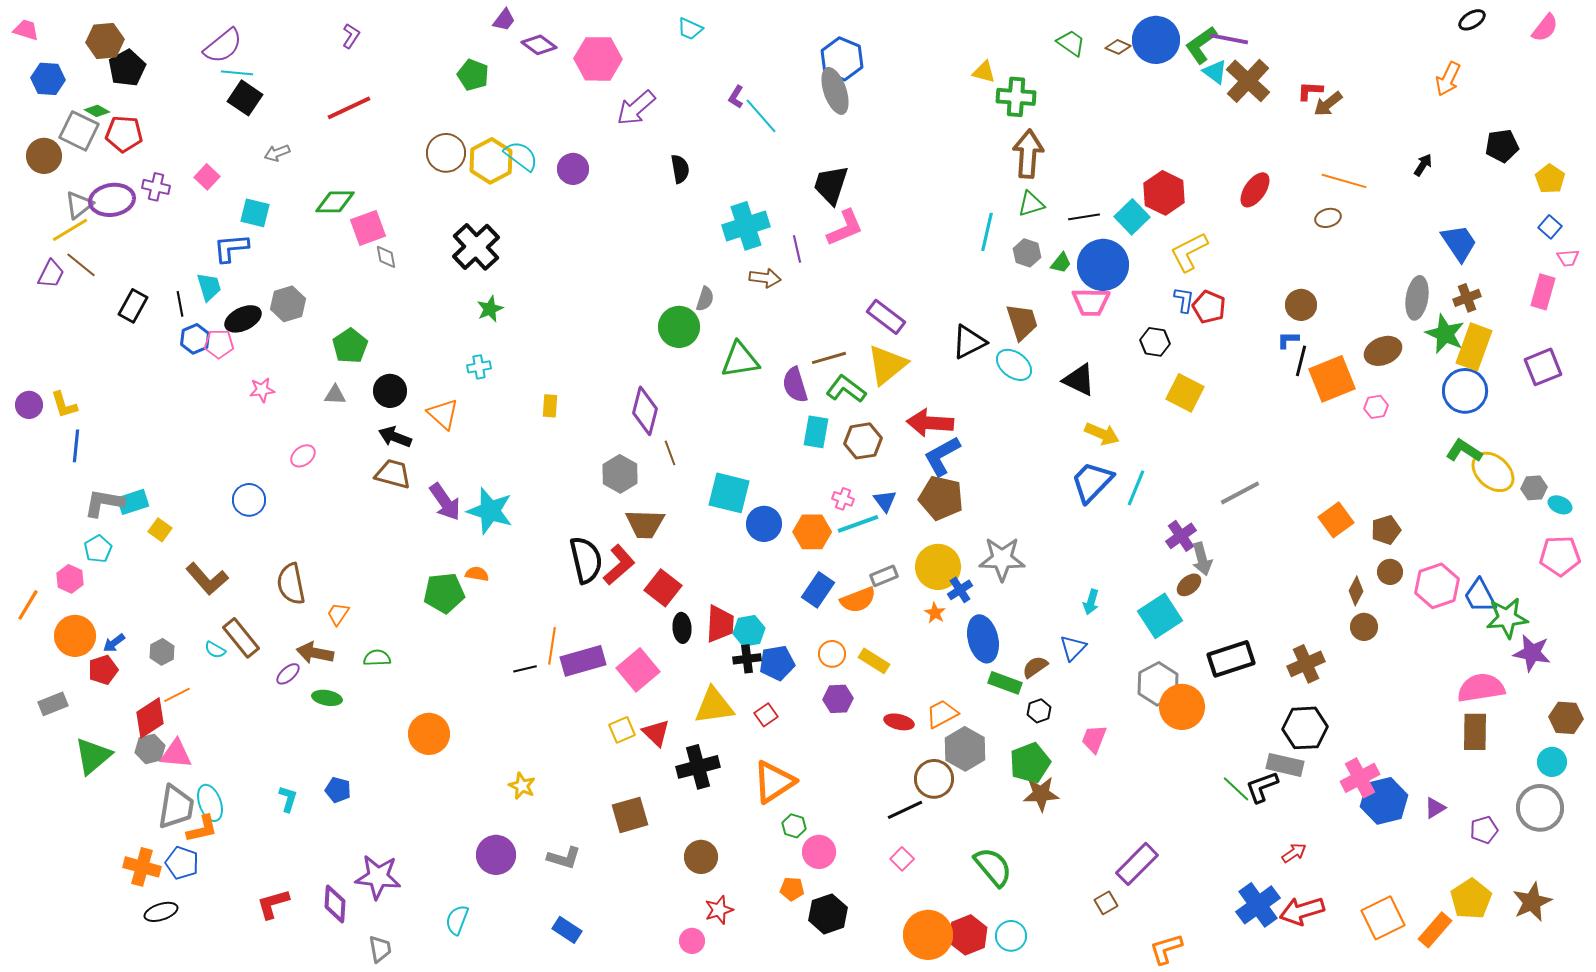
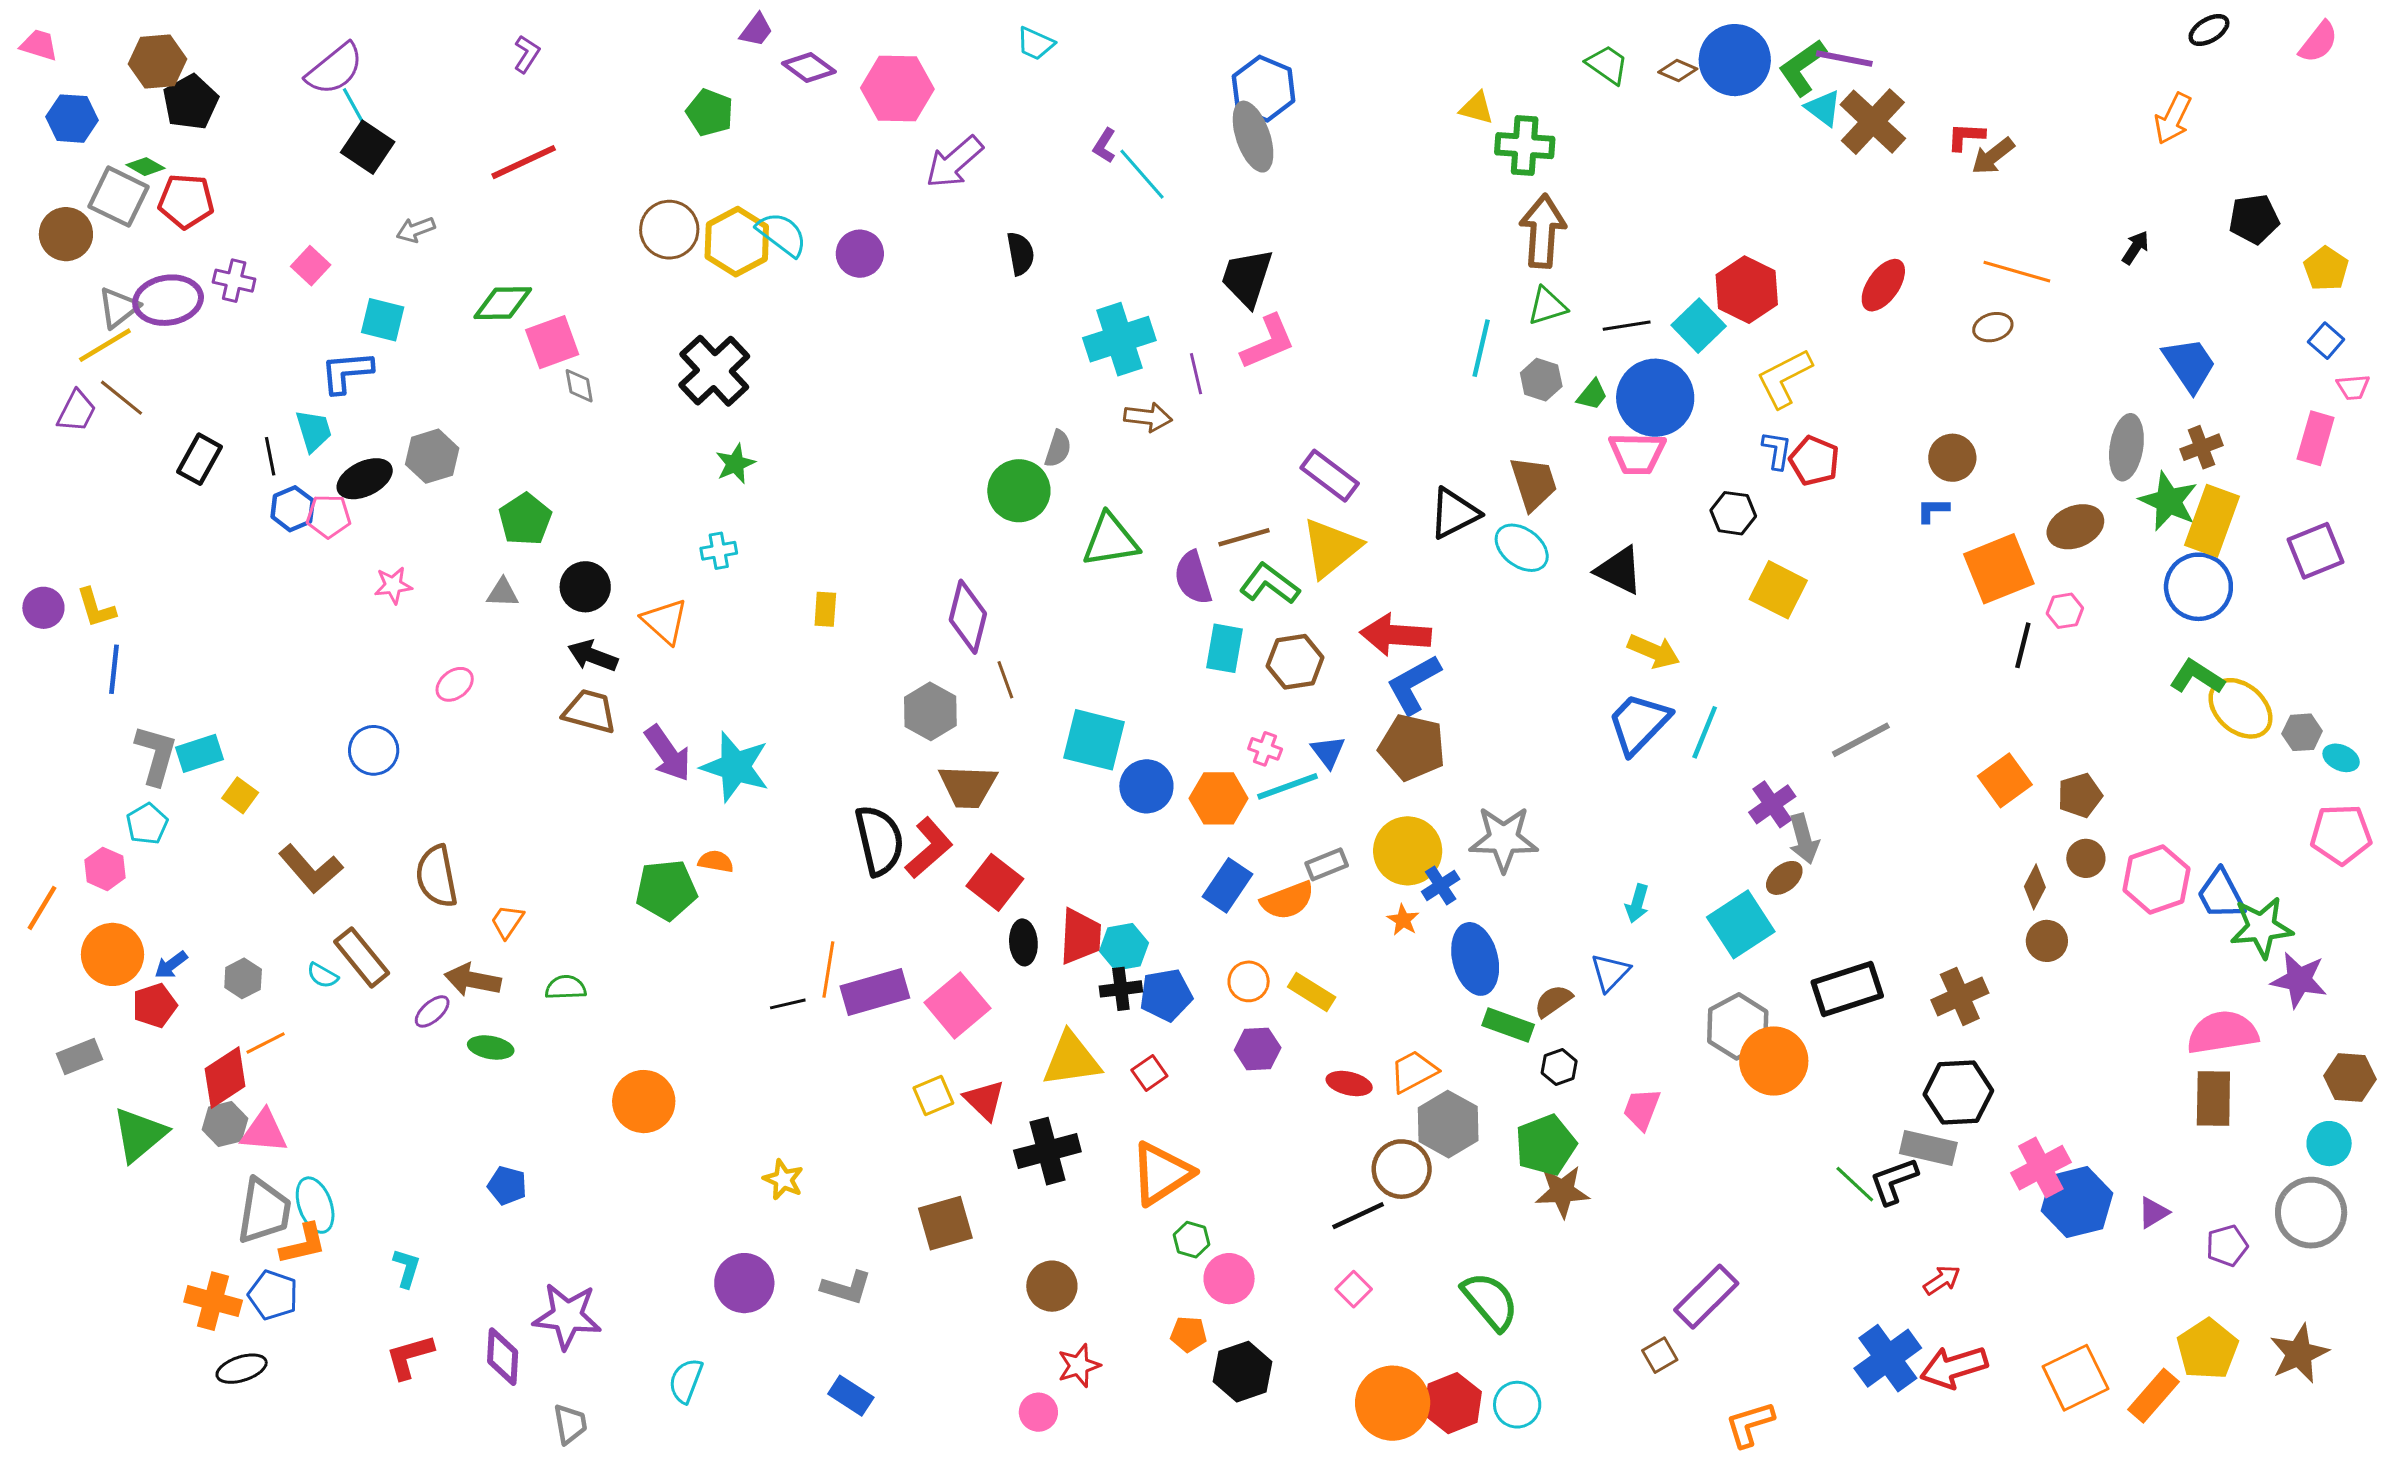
cyan line: (237, 73) -> (356, 110), turned 56
black line: (1301, 361) -> (2023, 645), moved
gray L-shape: (104, 503) -> (156, 755), turned 96
cyan L-shape: (288, 799) -> (407, 1268), moved

